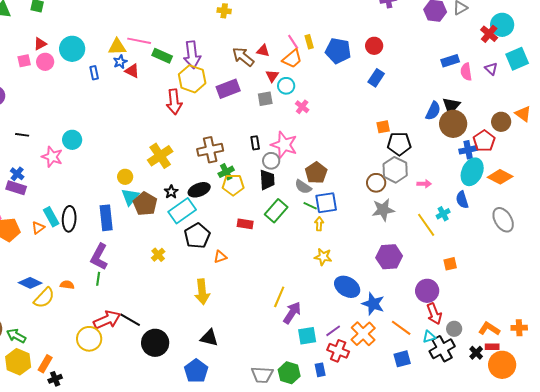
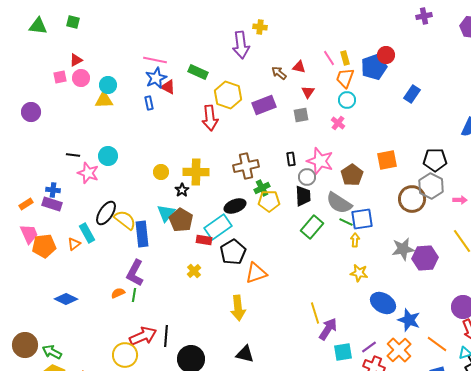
pink line: (139, 41) -> (155, 60), moved
red circle: (374, 46) -> (386, 55), moved
yellow triangle: (117, 47) -> (104, 100), moved
cyan circle: (72, 49) -> (108, 85), moved, size x0.7
blue pentagon: (338, 51) -> (374, 67), turned -30
purple arrow: (192, 55) -> (241, 45), moved
brown arrow: (243, 57) -> (279, 73), size x0.7
orange trapezoid: (292, 59) -> (345, 78), moved, turned 150
blue star: (120, 62) -> (156, 78), size x1.5
blue rectangle: (94, 73) -> (149, 103), moved
cyan circle: (286, 86) -> (347, 100), moved
orange square: (383, 127) -> (387, 160), moved, size x1.5
black line: (22, 135) -> (73, 155), moved
yellow cross: (160, 156) -> (196, 172), turned 35
brown pentagon: (316, 173) -> (352, 175), moved
blue cross: (17, 174) -> (53, 190), turned -32
yellow circle: (125, 177) -> (161, 172), moved
brown circle: (376, 183) -> (412, 199), size x1.4
gray semicircle: (303, 187) -> (339, 203), size x1.5
black star: (171, 192) -> (182, 190), moved
gray star: (383, 210) -> (403, 249), moved
black ellipse: (69, 219) -> (106, 213), moved, turned 30
red rectangle: (245, 224) -> (204, 240), moved
orange triangle: (220, 257) -> (256, 273), size x1.6
purple hexagon: (389, 257) -> (425, 258), moved
orange semicircle: (67, 285) -> (118, 293), moved, turned -32
yellow line: (279, 297) -> (315, 313), turned -40
yellow semicircle: (44, 298) -> (125, 220), moved, turned -95
black line: (130, 320) -> (166, 336), turned 65

